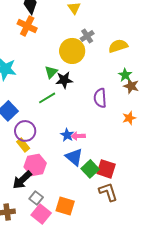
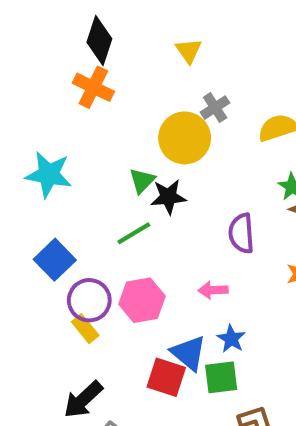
blue star: (67, 135) -> (231, 339), moved
pink arrow: (78, 136) -> (213, 290), moved
pink hexagon: (35, 165) -> (142, 300), moved
green square: (90, 169) -> (221, 377), turned 36
red square: (106, 169) -> (166, 377), moved

